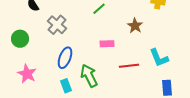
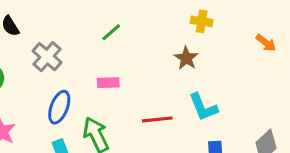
brown star: (135, 26) -> (186, 58), moved
pink rectangle: (107, 44) -> (108, 83), moved

